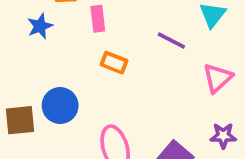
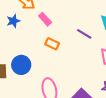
pink rectangle: (98, 19) -> (45, 19), turned -40

